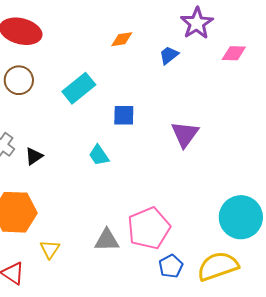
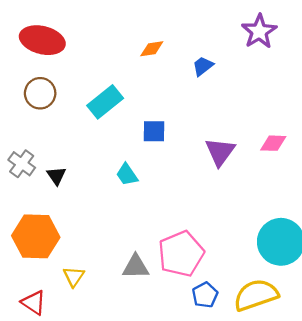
purple star: (197, 23) -> (259, 31), moved
pink diamond: (234, 53) -> (273, 143), moved
black triangle: (34, 156) -> (56, 176), turned -30

